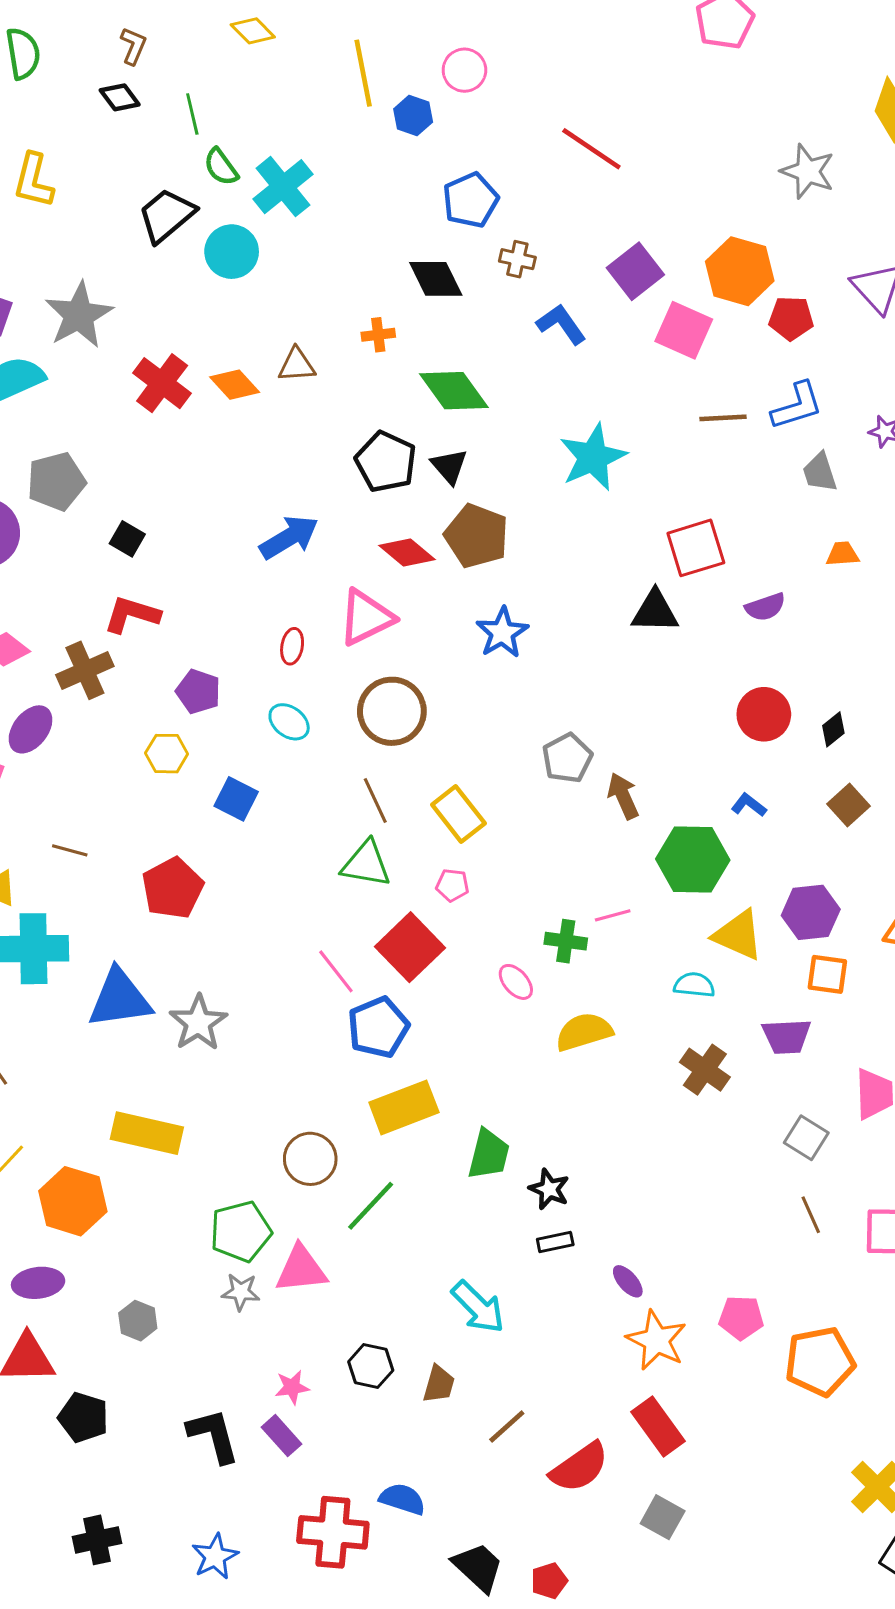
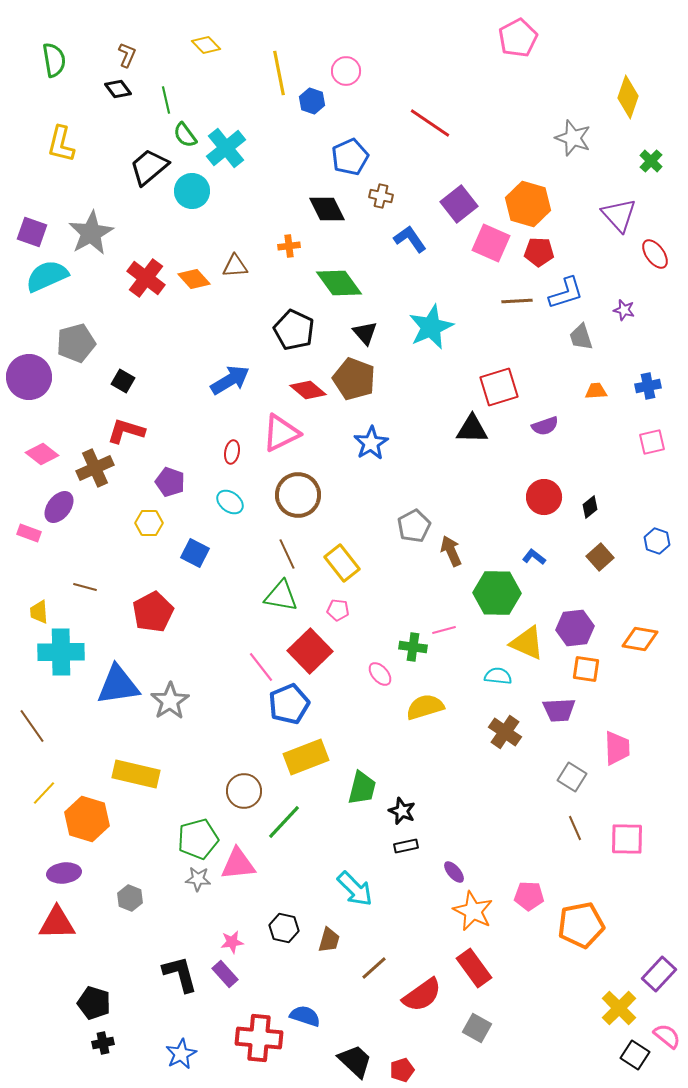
red pentagon: (791, 318) -> (539, 252), moved
black triangle: (449, 466) -> (365, 333), moved
black pentagon: (83, 1417) -> (94, 1003), moved
black cross: (97, 1540) -> (103, 1043), size x0.7

